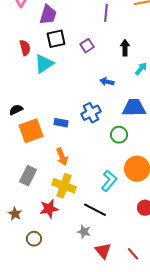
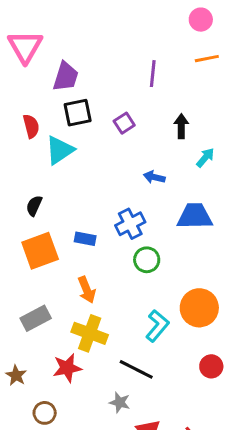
black semicircle: (16, 110) -> (34, 206), moved, turned -40
green circle: (119, 135) -> (147, 260), moved
gray rectangle: (28, 176) -> (36, 318), turned 36

